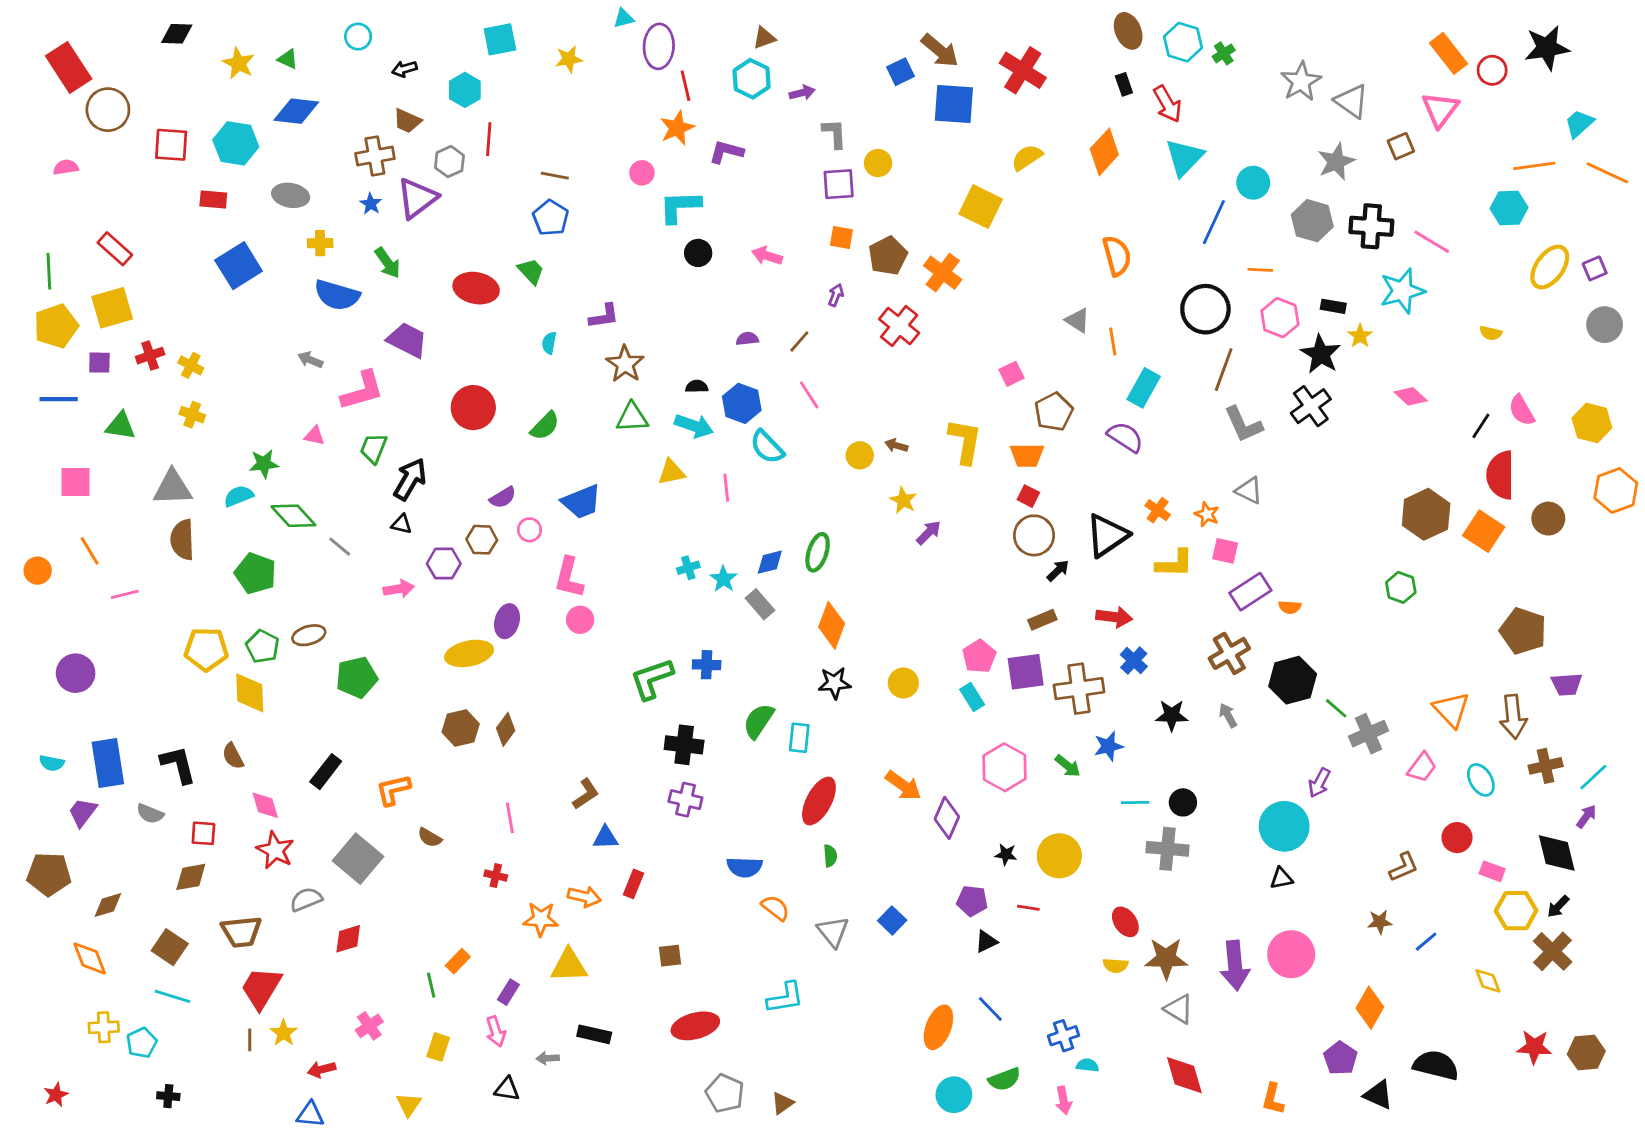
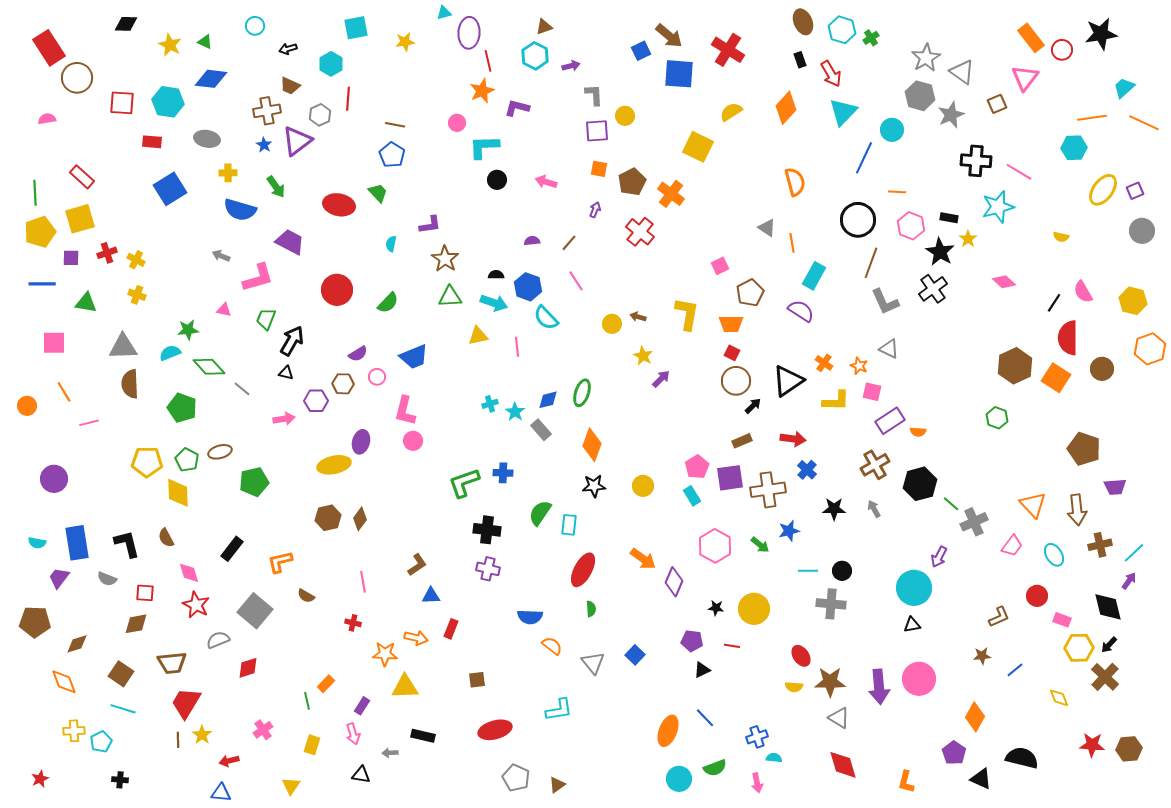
gray hexagon: (1312, 221) -> (920, 96), moved

